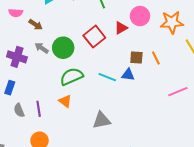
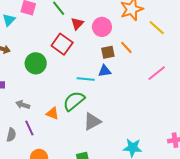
pink circle: (140, 16) -> (102, 27), moved
red triangle: (121, 28) -> (77, 24), moved
gray arrow: (42, 48) -> (23, 105), moved
green semicircle: (72, 76) -> (74, 101), moved
gray semicircle: (19, 110) -> (11, 135), turned -128

